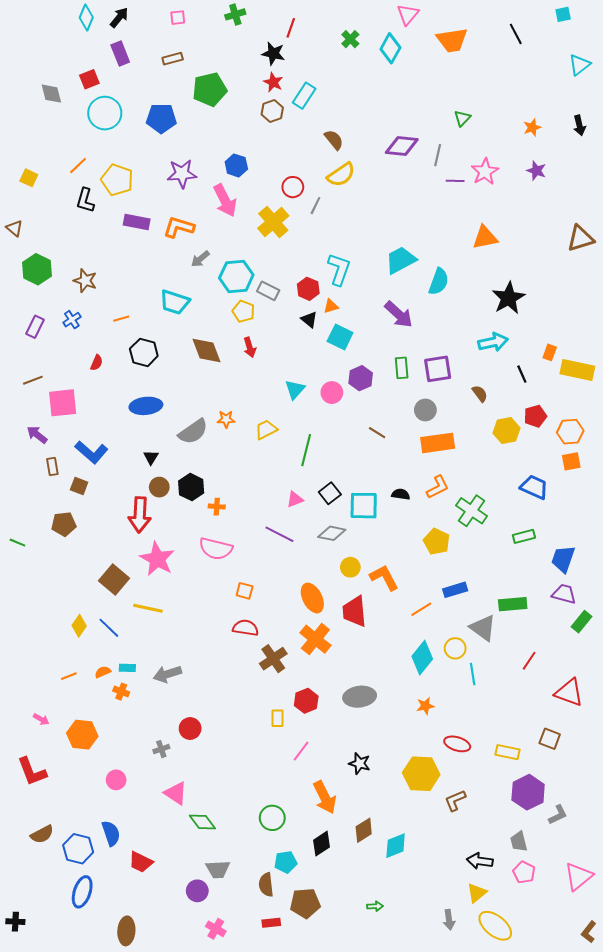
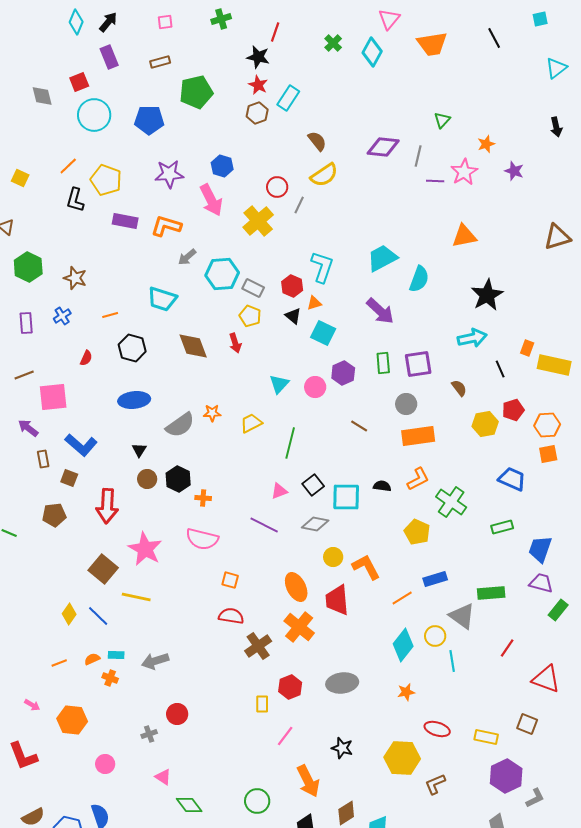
orange star: (532, 127) -> (486, 144), moved
yellow pentagon: (243, 311) -> (250, 316), moved
purple rectangle: (35, 327) -> (26, 323), turned -30
red arrow: (140, 515) -> (107, 506), moved
pink triangle: (176, 793) -> (163, 777), size x0.7

